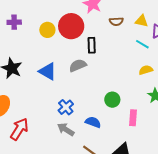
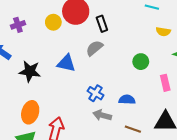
yellow semicircle: (146, 70) -> (163, 32), turned -136
green circle: (112, 100) -> (141, 62), moved

